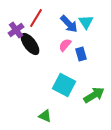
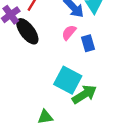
green arrow: (94, 95) -> (84, 94), moved
green triangle: (45, 116) -> (45, 117), turned -32

